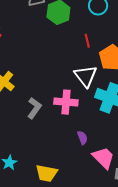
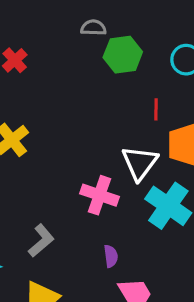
gray L-shape: (34, 108) -> (41, 241), moved

